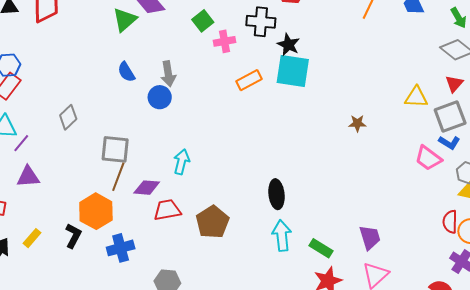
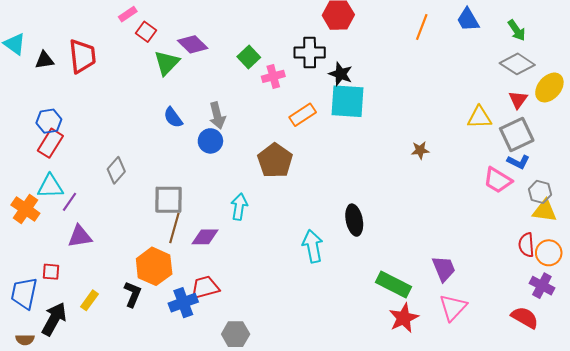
black ellipse: (277, 194) -> (354, 220), moved
red trapezoid: (167, 210) -> (205, 287), moved
brown pentagon: (213, 222) -> (275, 161), moved
cyan arrow: (282, 236) -> (313, 246), moved
green rectangle: (321, 248) -> (393, 285), size x1.4

